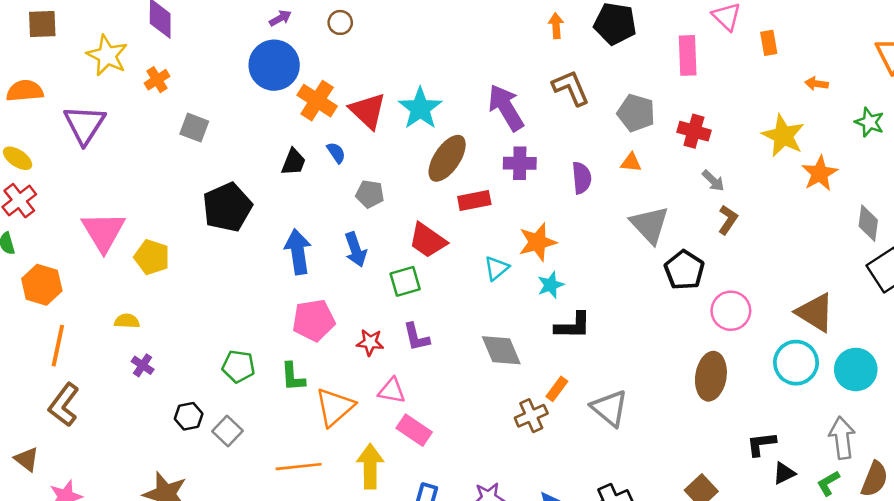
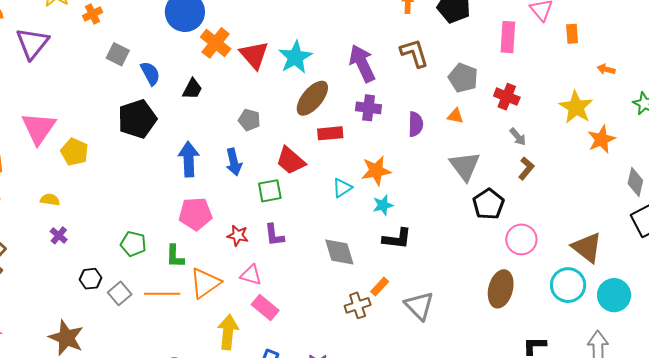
blue semicircle: (336, 153) -> (150, 73), moved, size x1.4
orange line: (299, 467) -> (162, 294), moved

